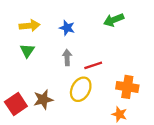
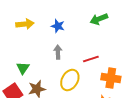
green triangle: (27, 51) -> (23, 68), moved
red line: (93, 65) -> (91, 59), moved

